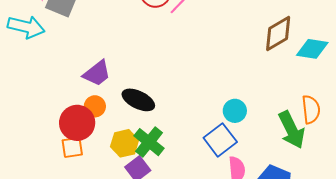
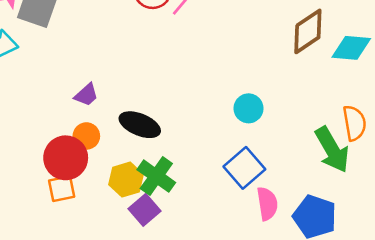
purple trapezoid: (97, 73) -> (86, 95), size x0.7
cyan circle: (235, 111) -> (249, 108), moved

